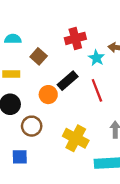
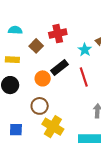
red cross: (75, 38) -> (58, 34), moved
brown circle: (32, 126) -> (40, 106), moved
yellow cross: (76, 138) -> (53, 127), moved

